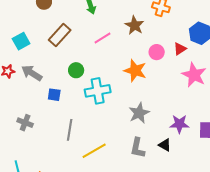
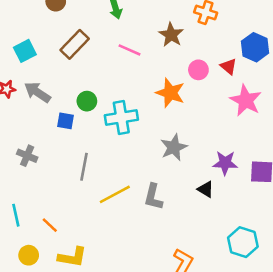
pink line: (102, 38) -> (129, 50), turned 54
red triangle: (180, 49) -> (228, 66), turned -48
green circle: (76, 70) -> (87, 101), moved
gray L-shape: (138, 148) -> (153, 197), moved

